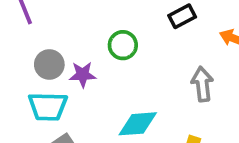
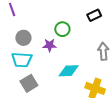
purple star: (83, 75) -> (50, 45), moved

